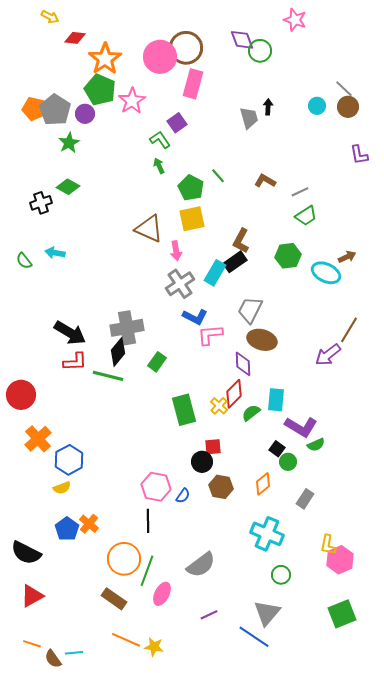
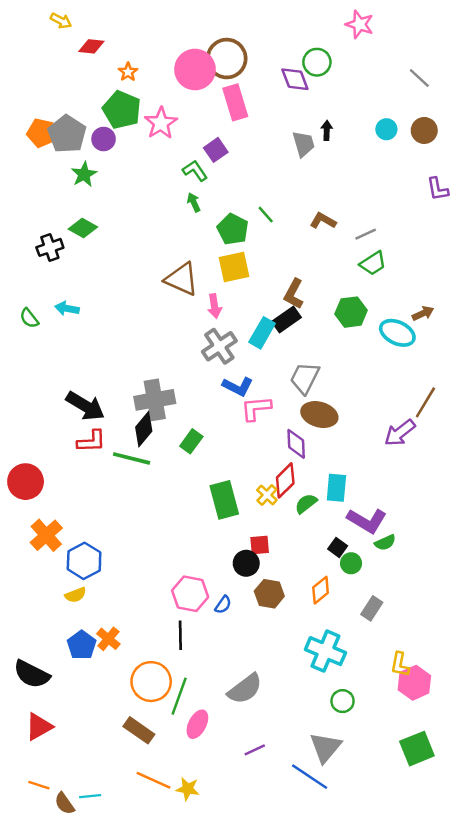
purple diamond: (242, 40) -> (295, 79), moved
orange star: (105, 59) -> (128, 72), size x0.5
pink rectangle: (193, 84) -> (235, 102), turned -32
gray line: (344, 89) -> (419, 78), moved

